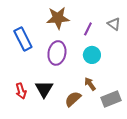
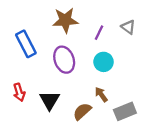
purple ellipse: (57, 53) -> (64, 60), turned -30
red arrow: (21, 91) -> (19, 92), moved

